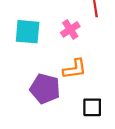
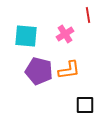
purple pentagon: (45, 89) -> (39, 71), moved

